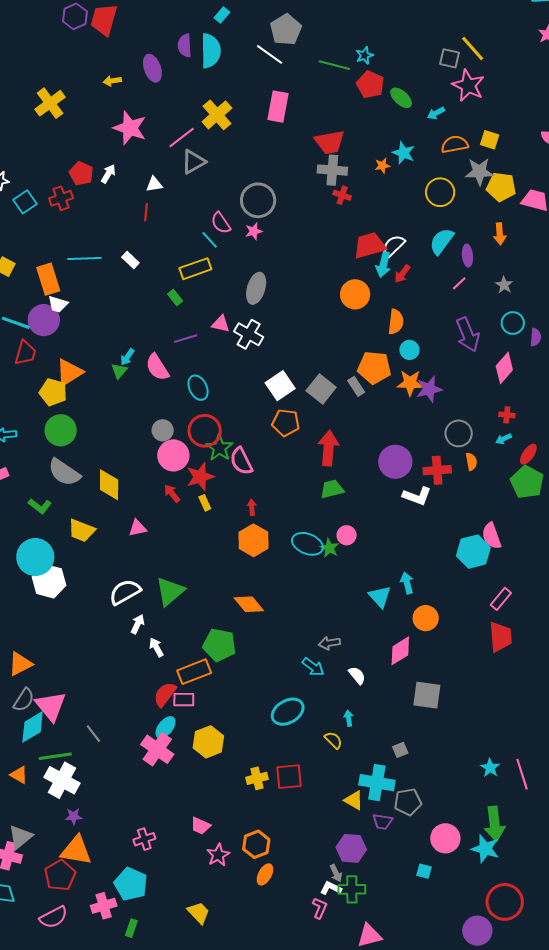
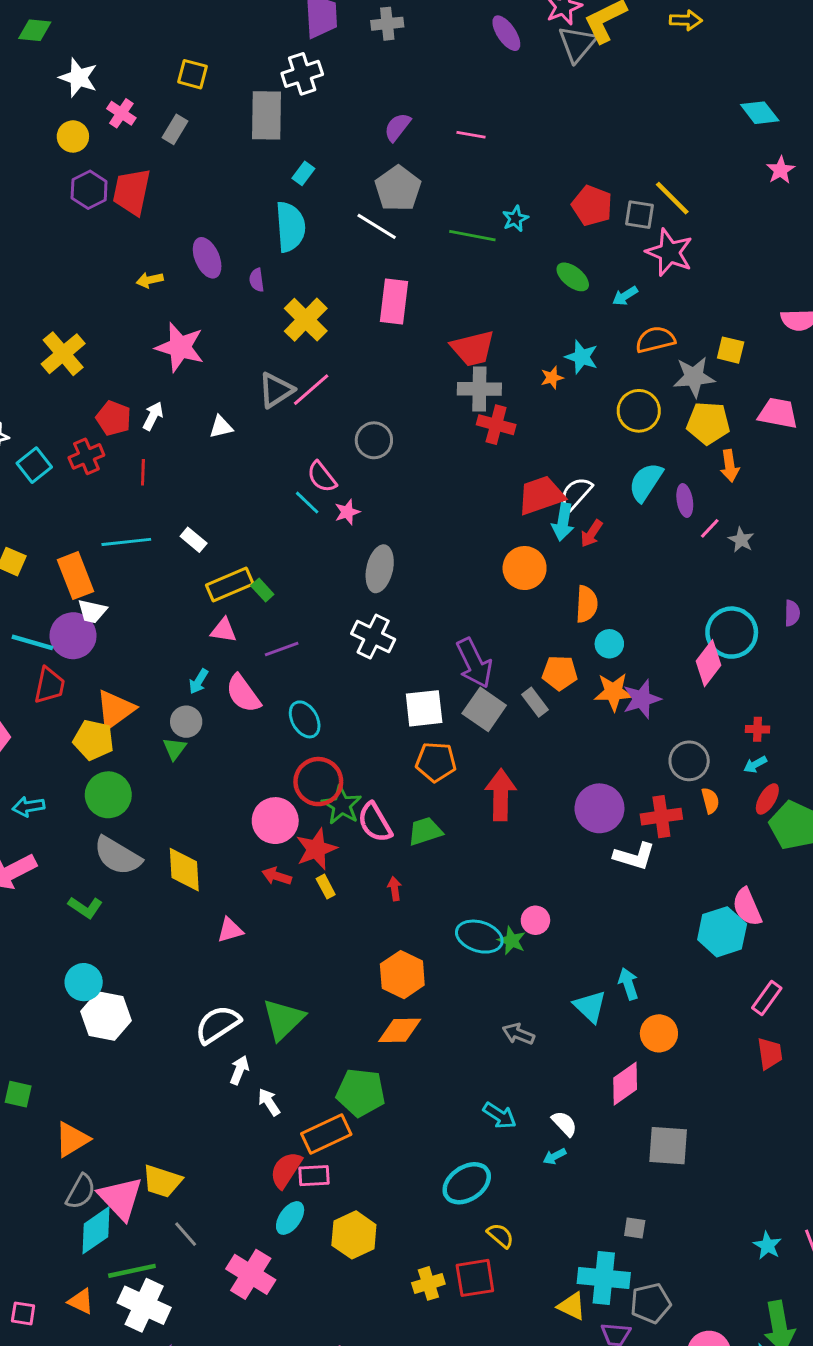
purple semicircle: (185, 46) -> (257, 280), moved, size x0.7
red pentagon: (370, 84) -> (592, 206), moved
yellow cross: (50, 103) -> (63, 354), moved
pink line: (182, 138) -> (311, 390), moved
yellow square: (490, 140) -> (731, 350), moved
yellow pentagon: (501, 187) -> (708, 423), moved
red cross: (342, 195) -> (496, 425), size x1.4
gray circle: (258, 200) -> (374, 440), size x0.7
red line: (146, 212) -> (143, 472), moved
pink star: (254, 231) -> (347, 512), moved
yellow rectangle: (195, 269) -> (230, 584), moved
pink line: (459, 283) -> (710, 528), moved
cyan circle: (513, 323) -> (732, 633), moved, size x1.5
pink triangle: (221, 324) -> (224, 630), moved
purple arrow: (468, 335) -> (474, 663), moved
orange pentagon: (374, 368) -> (560, 673), size x0.7
pink diamond: (504, 368) -> (709, 663), moved
green triangle: (119, 371) -> (174, 749), moved
white square: (280, 386) -> (424, 708), turned 32
gray circle: (163, 430) -> (186, 722), moved
red ellipse: (528, 454) -> (767, 799), moved
green trapezoid: (332, 489) -> (425, 831), moved
red arrow: (172, 493) -> (277, 876), turned -30
yellow trapezoid: (82, 530) -> (162, 1181), moved
orange hexagon: (253, 540) -> (402, 975), moved
cyan circle: (35, 557) -> (84, 982), size x0.7
orange diamond: (249, 604) -> (400, 1030), turned -48
red trapezoid: (500, 637) -> (770, 1054), size x0.7
gray arrow: (329, 643) -> (518, 1034), moved, turned 35
cyan arrow: (349, 718) -> (555, 1156), moved, turned -105
yellow semicircle: (333, 740) -> (500, 1236), moved
pink cross: (157, 749) -> (251, 1274), moved
gray square: (400, 750) -> (635, 1228), turned 35

